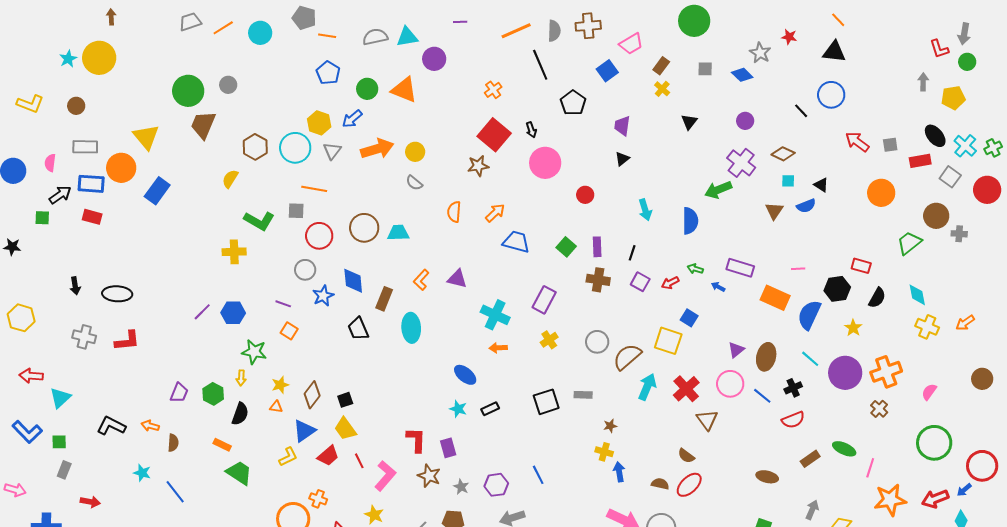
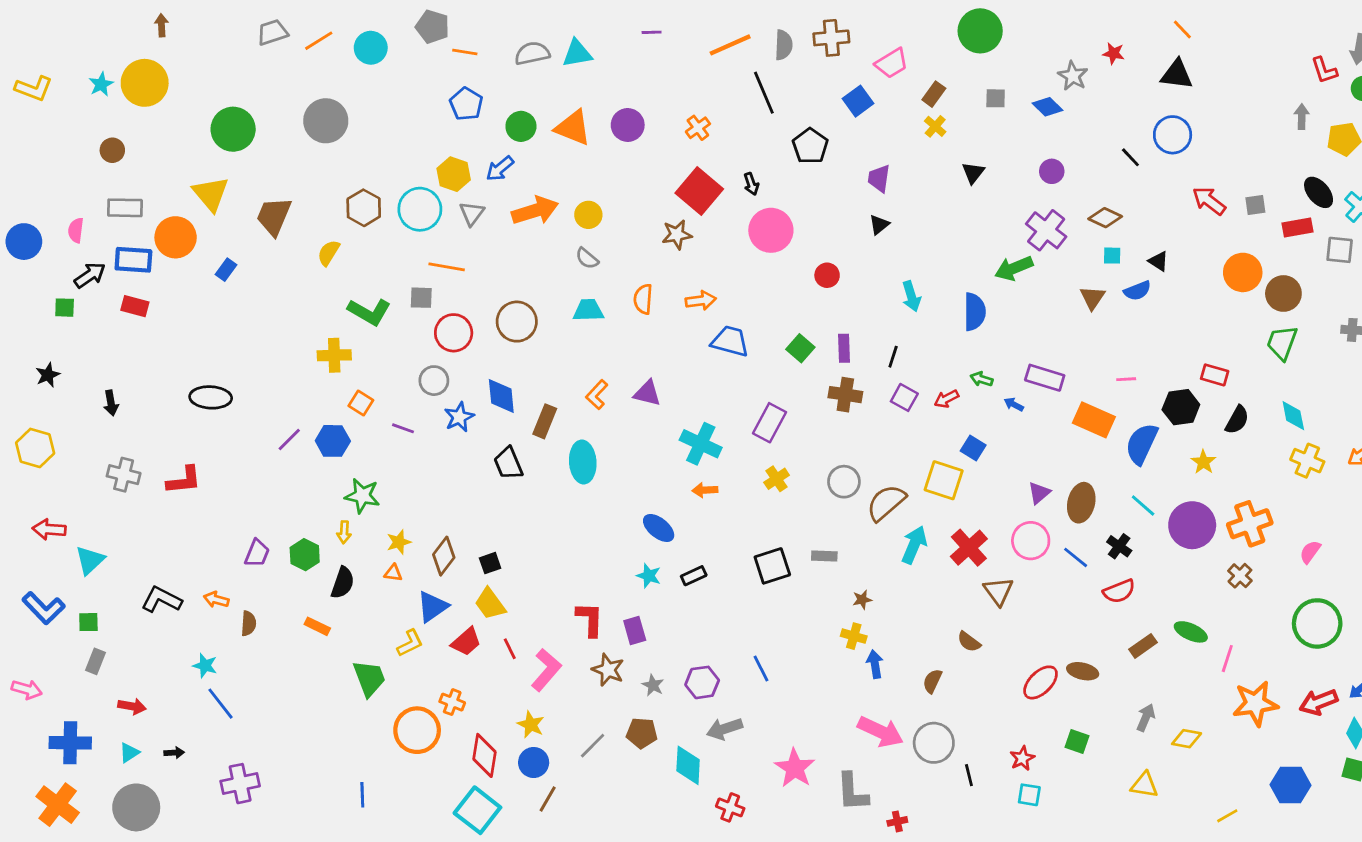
purple circle: (434, 59) -> (628, 125), moved
gray circle: (228, 85) -> (326, 121), size x1.8
green circle: (188, 91) -> (233, 129), moved
yellow L-shape: (30, 104) -> (34, 88), moved
brown trapezoid: (203, 125) -> (274, 216), moved
gray square: (950, 177) -> (1340, 250), turned -30
blue rectangle: (157, 191) -> (226, 270), size x0.6
orange arrow: (495, 213) -> (701, 301), turned 35
brown circle: (936, 216) -> (1283, 293), moved
cyan trapezoid: (398, 233) -> (588, 310), moved
green trapezoid: (909, 243) -> (1282, 343), turned -32
black star: (12, 247) -> (48, 375), moved, turned -30
black ellipse: (117, 294) -> (211, 397), moved
orange square: (289, 331) -> (361, 403), moved
black cross: (793, 388) -> (1119, 546), turned -30
green trapezoid: (239, 473) -> (369, 678), moved, turned 36
brown semicircle: (660, 484) -> (932, 681), turned -78
red ellipse: (689, 485) -> (1041, 682), moved
blue line: (175, 492) -> (220, 704), moved

